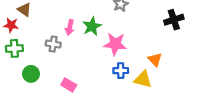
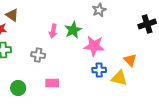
gray cross: (53, 44) -> (38, 55), moved
green circle: (31, 74) -> (18, 88), moved
pink rectangle: (69, 85) -> (52, 83), turned -32

